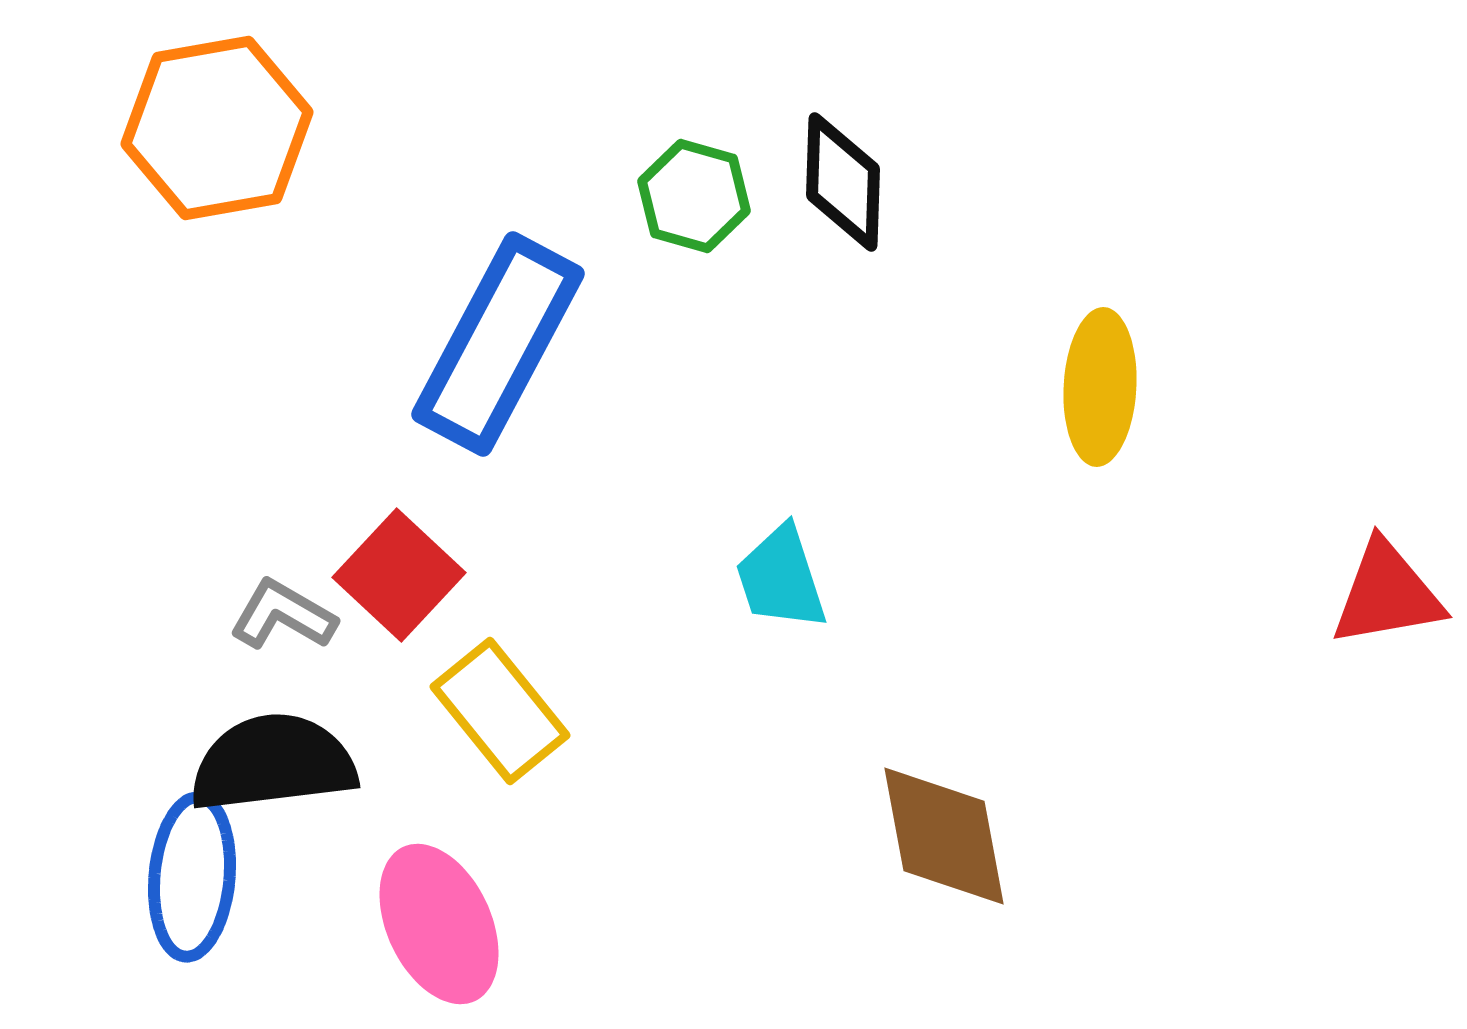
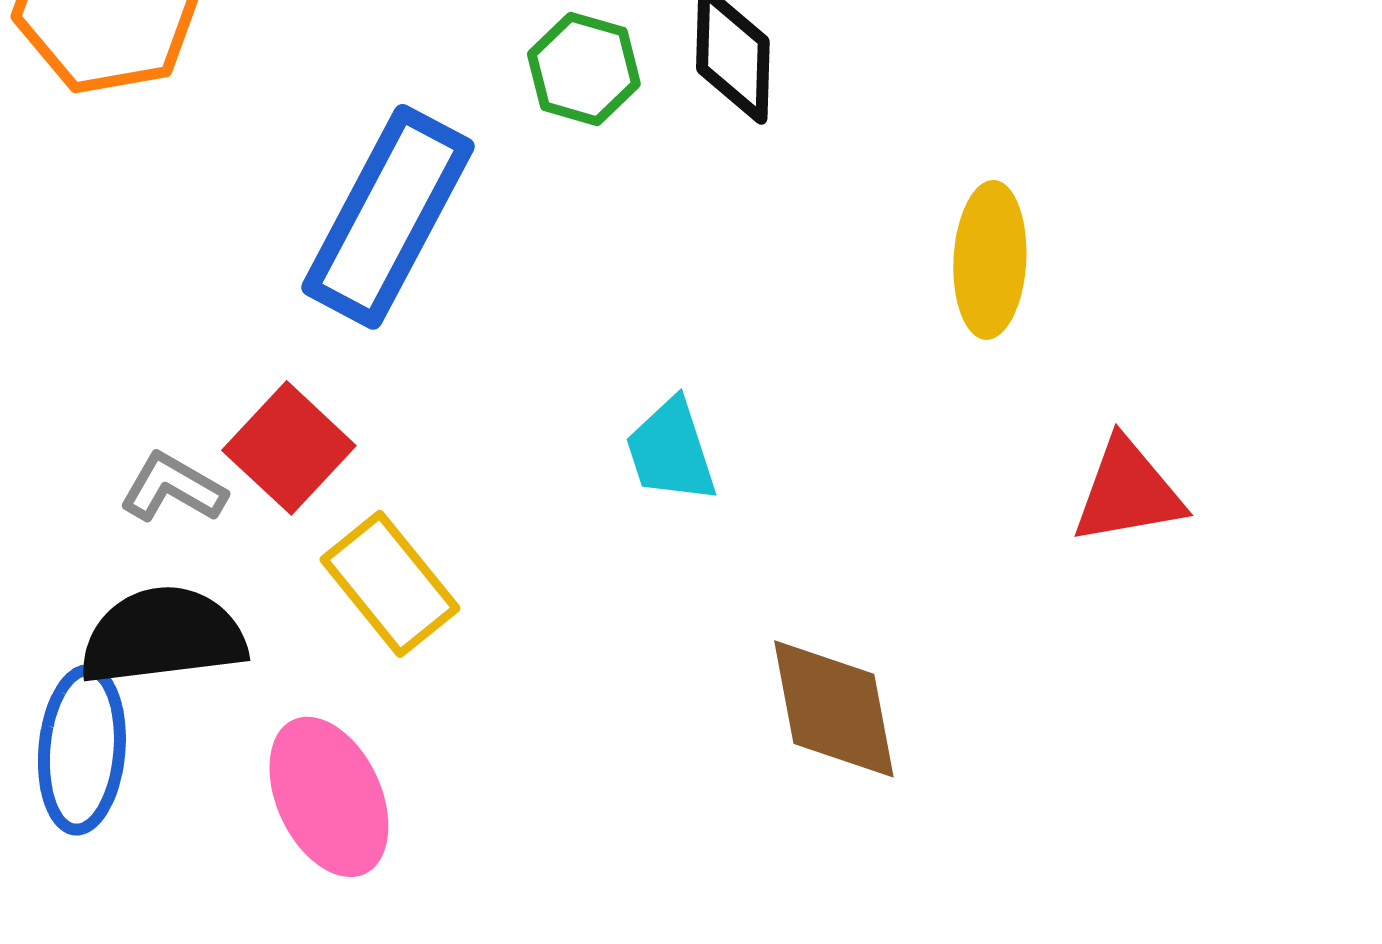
red triangle: (1387, 594) -> (1128, 492), moved

